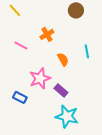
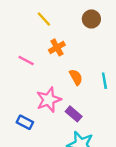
yellow line: (15, 10) -> (44, 19), moved
cyan line: (87, 51) -> (104, 81), moved

